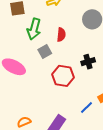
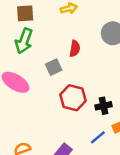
green arrow: (34, 29) -> (24, 41), moved
black cross: (88, 62) -> (104, 106), moved

